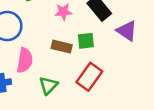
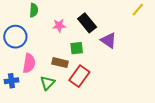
brown rectangle: (62, 47) -> (60, 63), moved

